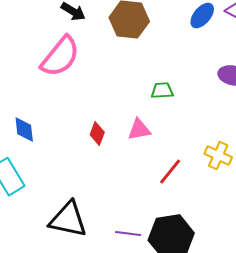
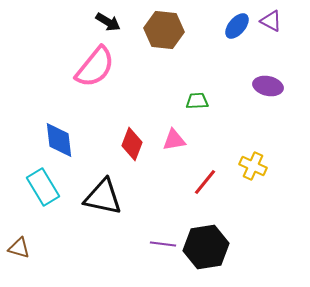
blue diamond: (24, 130) -> (59, 140), size x1.4
red diamond: (97, 134) -> (132, 144), size x1.4
black triangle: (68, 220) -> (103, 197), moved

